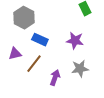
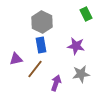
gray hexagon: (24, 18) -> (42, 22), moved
blue rectangle: (40, 40) -> (41, 45), turned 56

